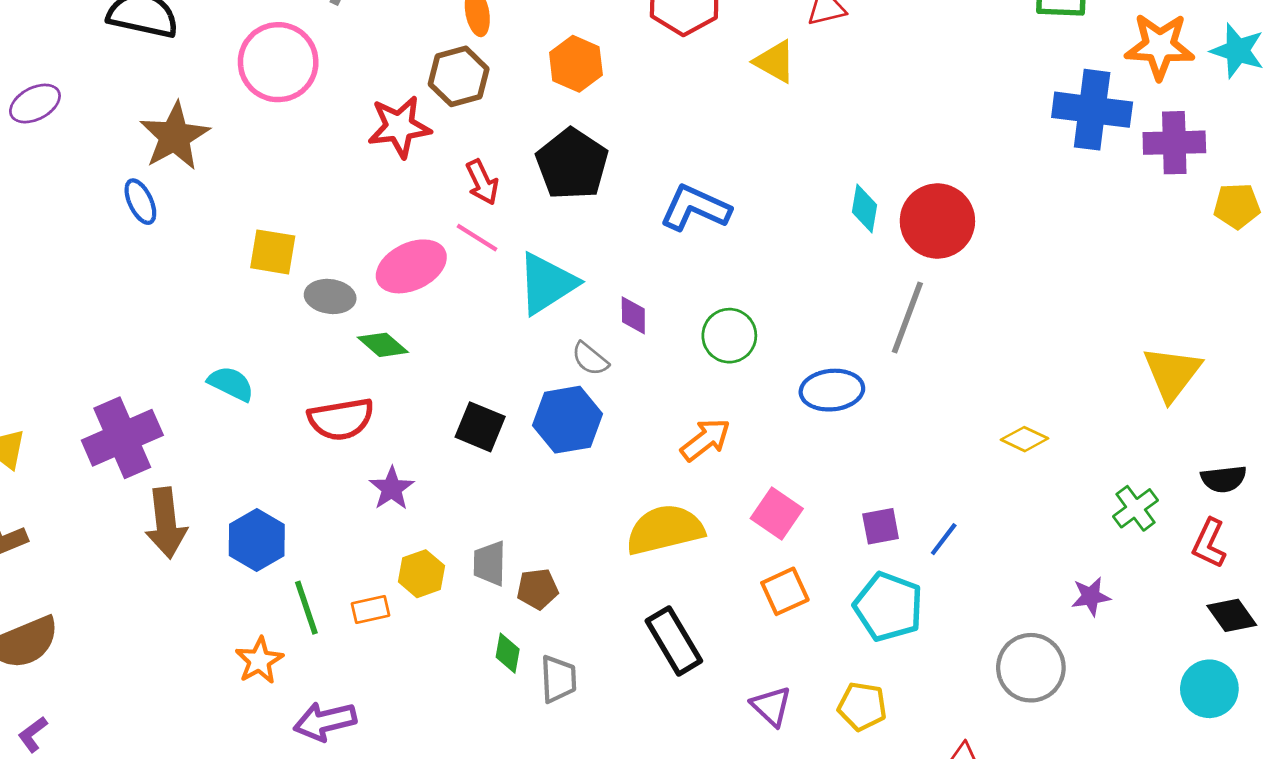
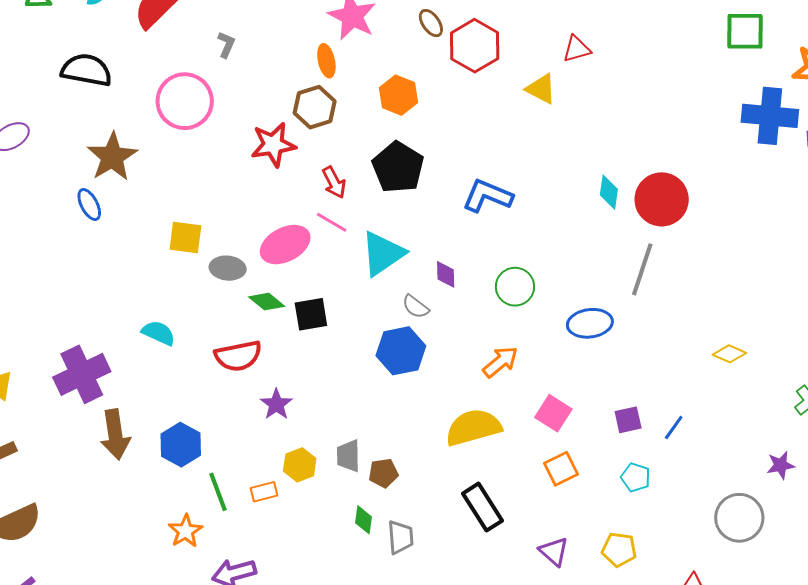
black square: (480, 427) -> (311, 314), moved, turned -30
cyan pentagon: (888, 607) -> (636, 477), size x0.6

